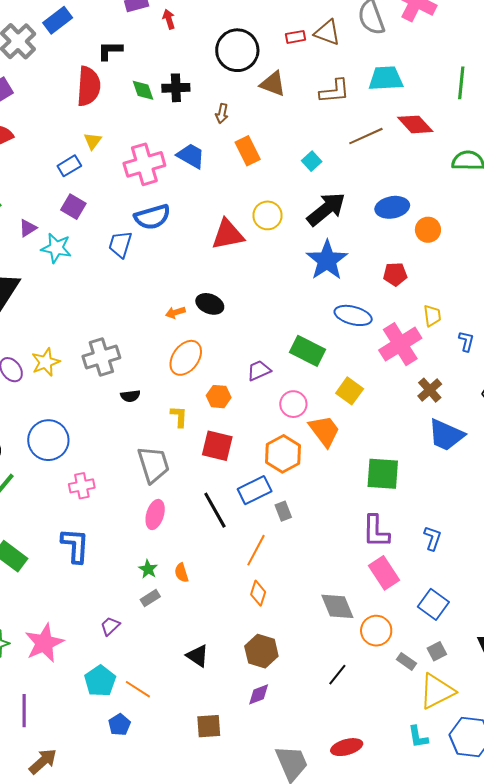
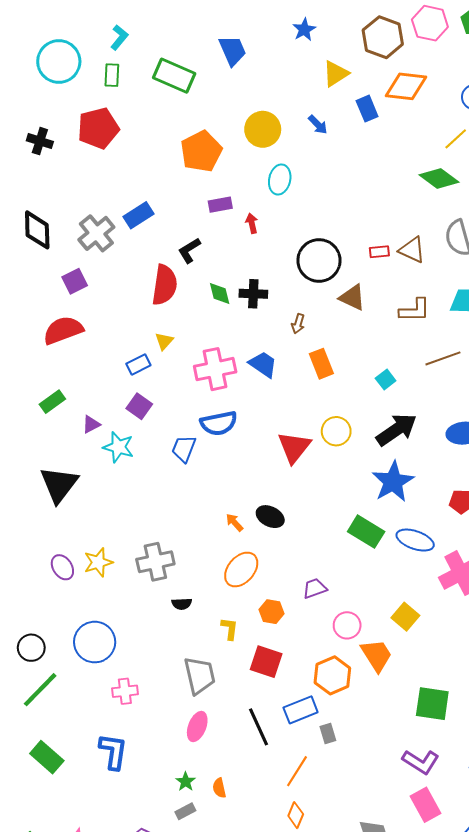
black L-shape: (110, 51) -> (189, 250), turned -36
red triangle: (228, 234) -> (294, 447), turned -45
orange arrow: (175, 312) -> (234, 522), turned 60
green rectangle: (308, 351) -> (366, 532), moved
purple L-shape: (376, 531) -> (421, 762), turned -63

